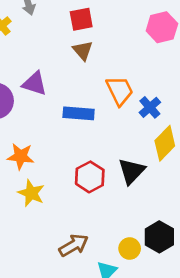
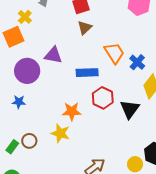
brown triangle: (83, 50) -> (85, 28), turned 35
orange star: (21, 156) -> (72, 111), moved
red hexagon: (90, 177) -> (103, 98), moved

